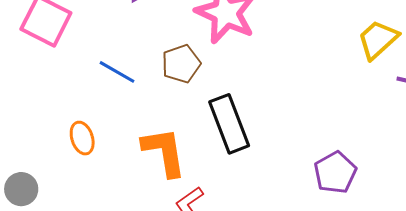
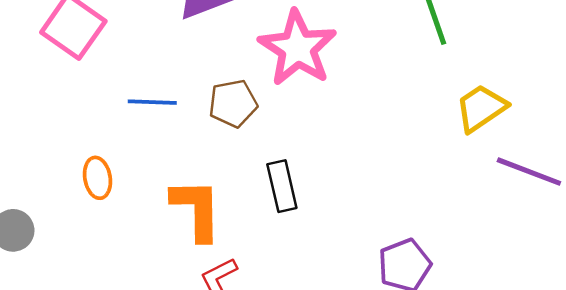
blue line: (117, 72) -> (152, 102), turned -36
black rectangle: (229, 124) -> (282, 186), size x0.7

